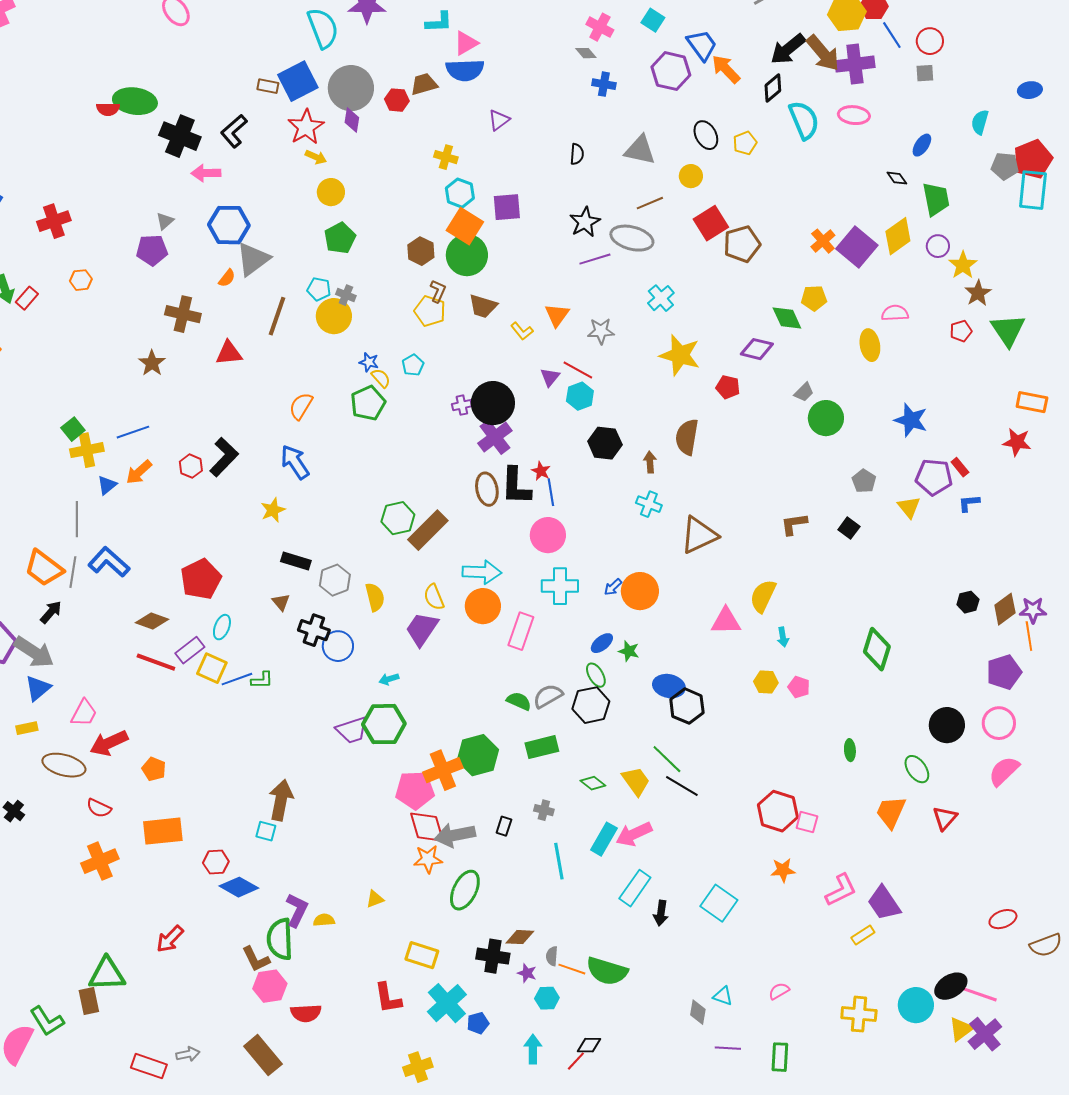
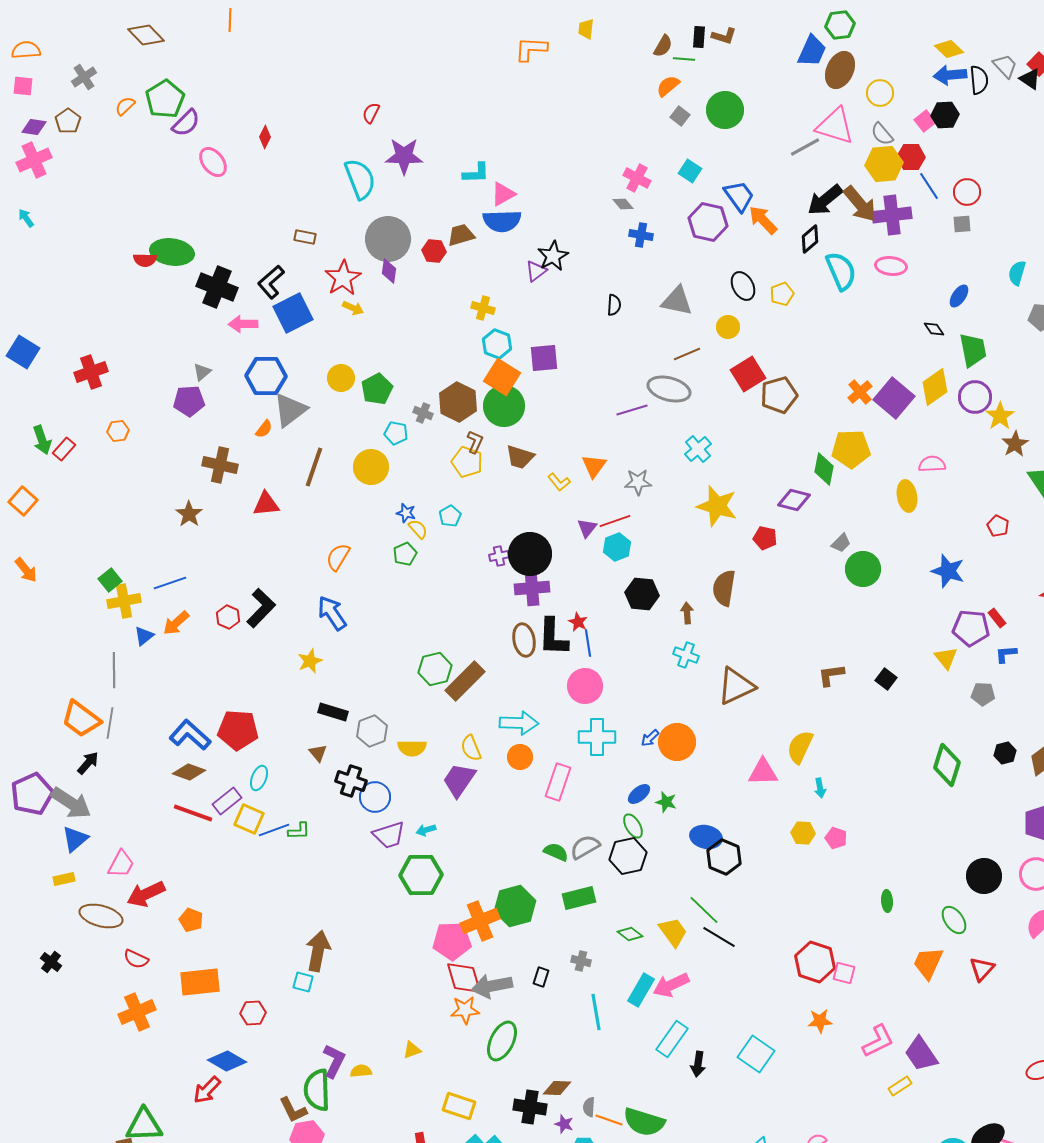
blue square: (298, 81) -> (293, 313), moved
yellow circle: (331, 192) -> (341, 378), moved
black star: (585, 222) -> (553, 256), moved
purple circle: (938, 246) -> (975, 397), size x1.4
brown hexagon: (421, 251) -> (458, 402), size x1.4
cyan pentagon: (319, 289) -> (396, 433), moved
gray cross: (346, 295) -> (423, 413), moved
yellow pentagon: (814, 298) -> (851, 449), size x1.5
green diamond: (787, 318) -> (824, 469), turned 36
red pentagon: (961, 331) -> (998, 526), moved, turned -30
red line: (578, 370) -> (615, 521), turned -48
green pentagon: (368, 403) -> (405, 554), size x0.7
purple cross: (495, 437) -> (532, 588), turned 32
gray pentagon: (864, 481) -> (983, 694), moved, turned -30
blue L-shape: (109, 562) -> (190, 735), moved
red pentagon: (201, 579) -> (238, 730), turned 30
yellow semicircle: (375, 597) -> (412, 748), turned 104
orange circle: (483, 606) -> (520, 757), size x0.7
green diamond: (877, 649) -> (947, 765), moved
purple trapezoid: (352, 730) -> (389, 835), moved
blue diamond: (239, 887) -> (227, 1061), moved

